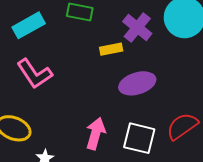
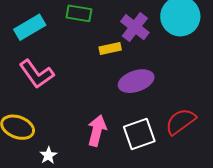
white square: (139, 138) -> (139, 134), turned -32

